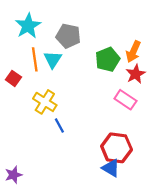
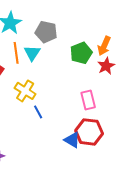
pink rectangle: (125, 100) -> (88, 100), moved, turned 42
blue triangle: (111, 168) -> (72, 140), moved

